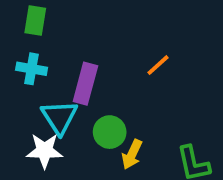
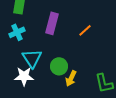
cyan cross: (32, 69) -> (17, 32), turned -35
purple rectangle: (85, 84) -> (52, 23), moved

